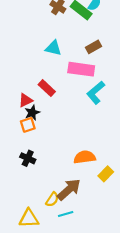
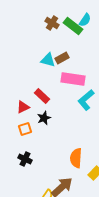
brown rectangle: (93, 47) -> (62, 58), moved
black star: (32, 113) -> (44, 118), moved
orange semicircle: (85, 157) -> (76, 158), turned -78

